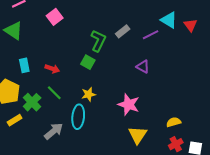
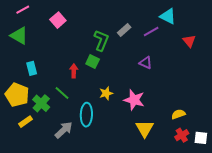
red triangle: (191, 25) -> (189, 41), moved
red arrow: (52, 69) -> (74, 71), moved, turned -104
yellow star: (89, 94) -> (106, 93), moved

